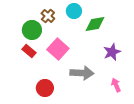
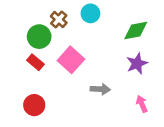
green diamond: (95, 24) -> (136, 30), moved
gray arrow: (82, 73) -> (100, 89), size x0.7
red circle: (45, 88) -> (34, 105), moved

